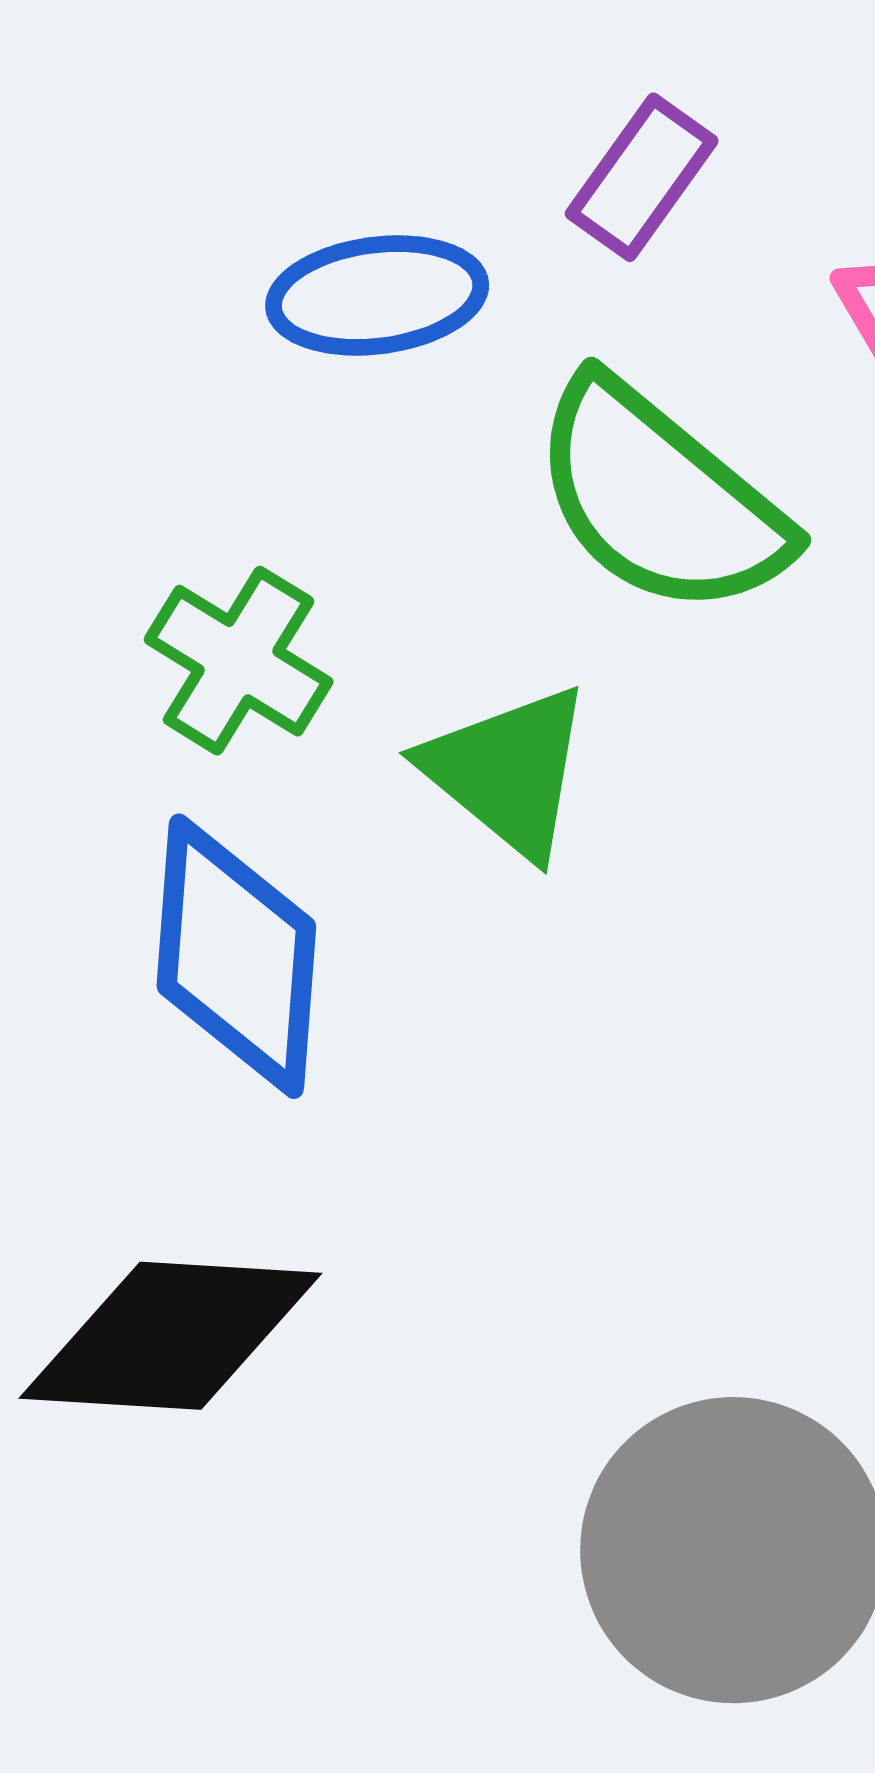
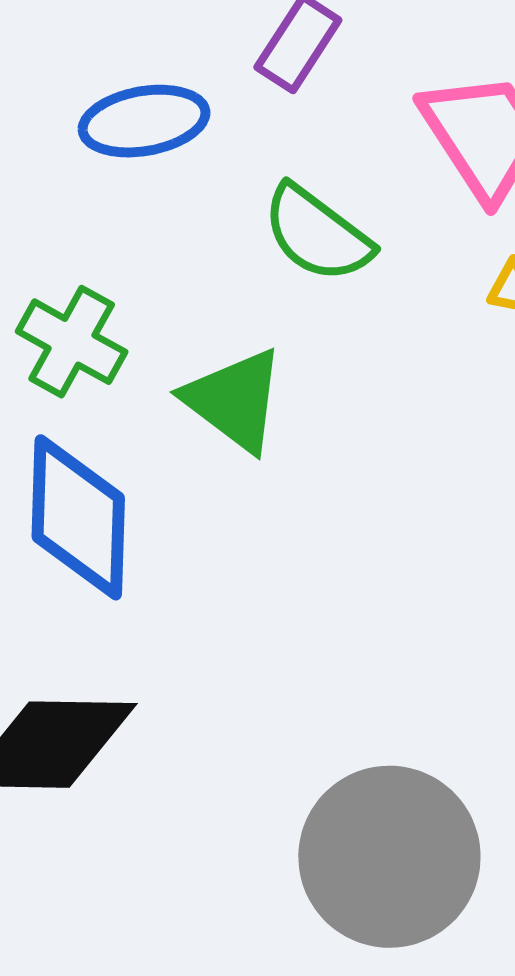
green semicircle: (659, 498) -> (317, 234), size x0.7

